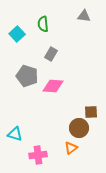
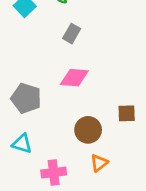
gray pentagon: (27, 76) -> (26, 98), moved
brown circle: (79, 128) -> (88, 130), moved

